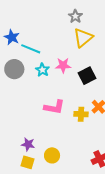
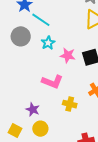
pink star: (63, 65) -> (68, 55), moved
yellow cross: (81, 114) -> (70, 104), moved
purple star: (28, 144) -> (33, 109), moved

